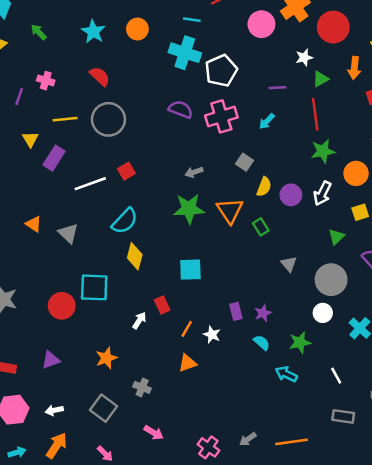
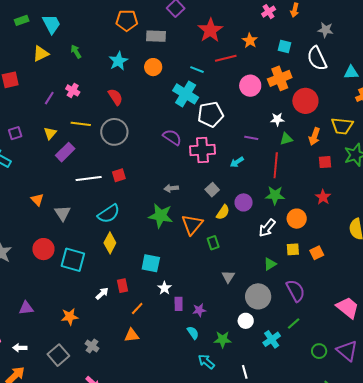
purple circle: (291, 195) -> (244, 202), moved
red circle: (62, 306) -> (43, 249), moved
white star: (212, 335) -> (164, 288), moved

